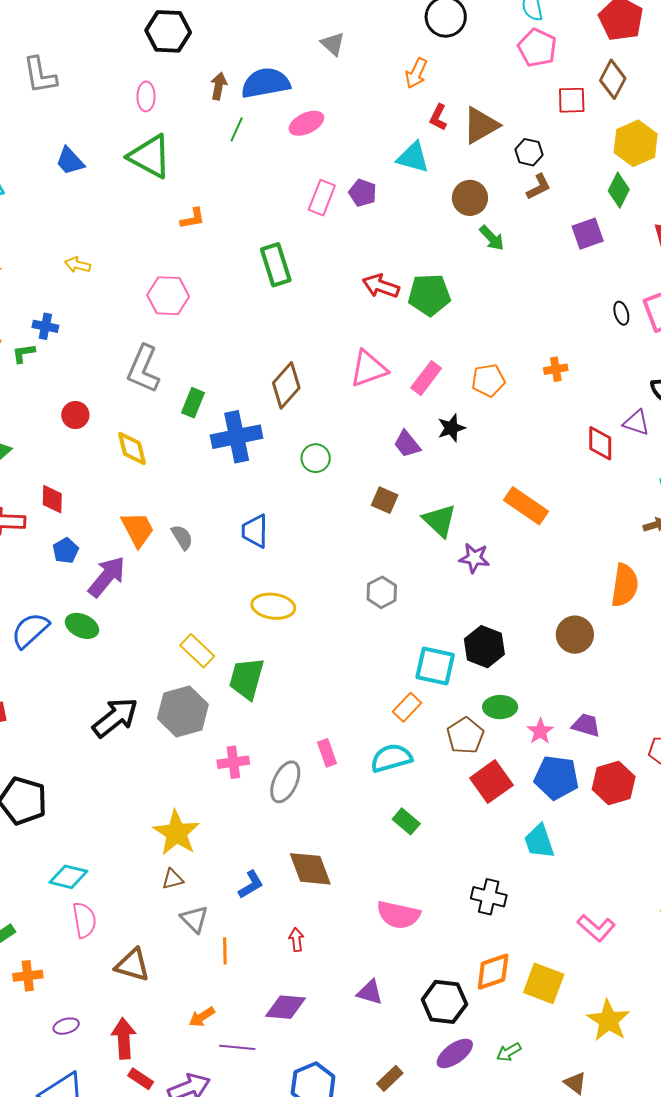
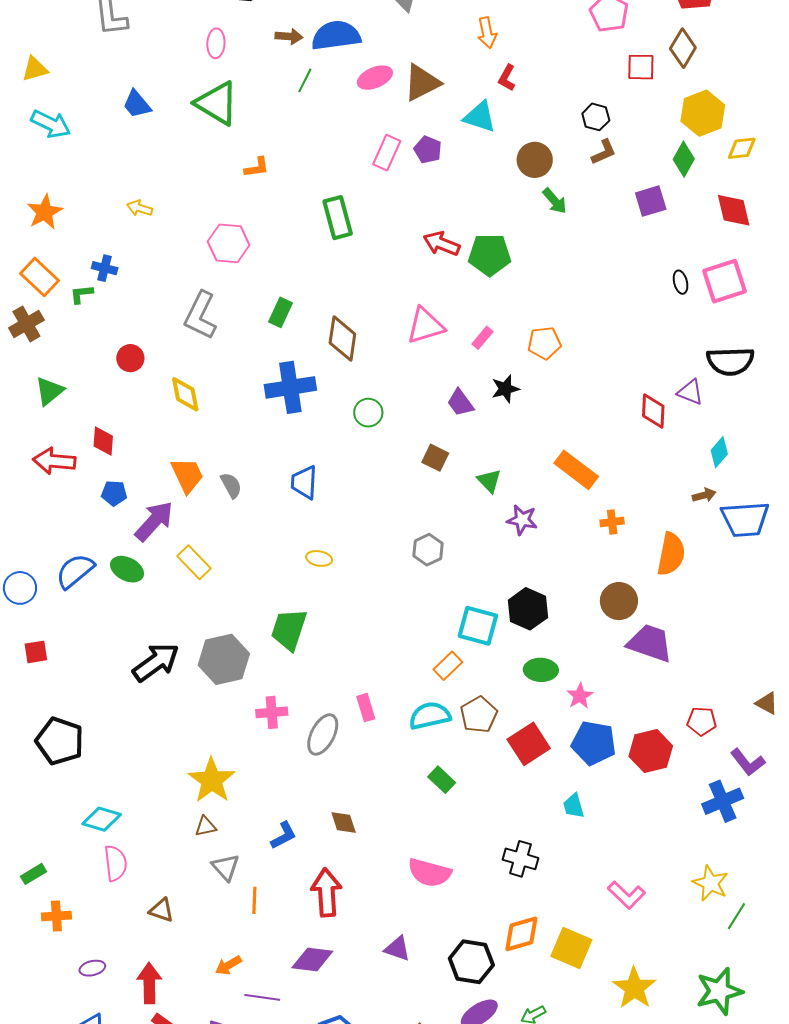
orange arrow: (416, 73) -> (487, 33), turned -40
brown arrow: (219, 86) -> (289, 36), turned 80
brown triangle: (481, 125) -> (422, 83), moved
orange cross: (556, 369) -> (612, 522), moved
pink rectangle: (426, 378) -> (482, 338), size x0.7
brown diamond: (286, 385) -> (342, 339), turned -36
green rectangle: (193, 403) -> (280, 312), moved
green triangle: (440, 521) -> (489, 481), size x0.7
blue pentagon: (66, 551) -> (114, 493), turned 30
yellow ellipse: (273, 606) -> (319, 558), size x0.6
yellow rectangle: (197, 651) -> (194, 562), moved
purple trapezoid: (586, 725) -> (650, 643), moved, size x1.6
brown pentagon: (465, 736) -> (479, 715), moved
cyan trapezoid: (539, 841) -> (574, 806), size x0.7
brown diamond: (310, 869) -> (344, 823), size x0.6
red arrow: (296, 940) -> (326, 893), size x2.0
brown triangle: (132, 965) -> (161, 910), size x0.7

